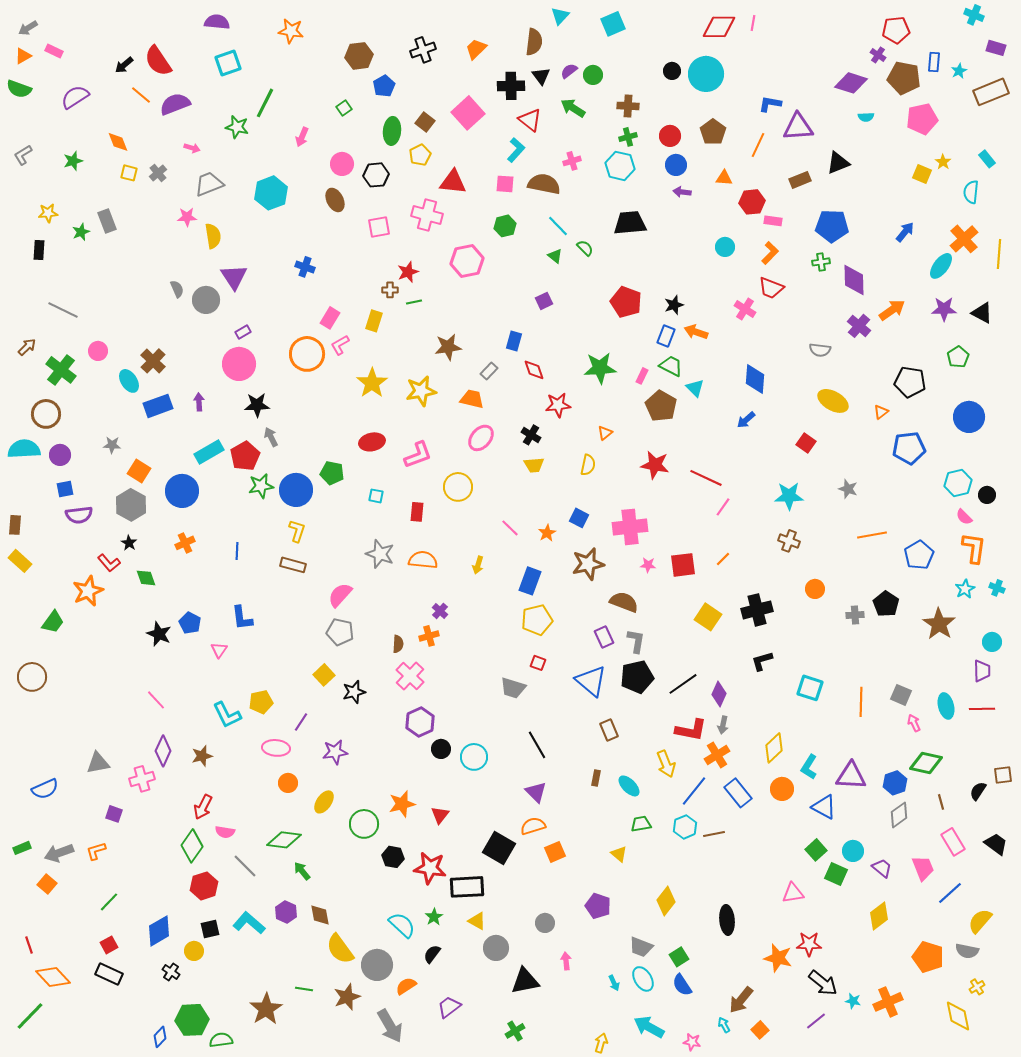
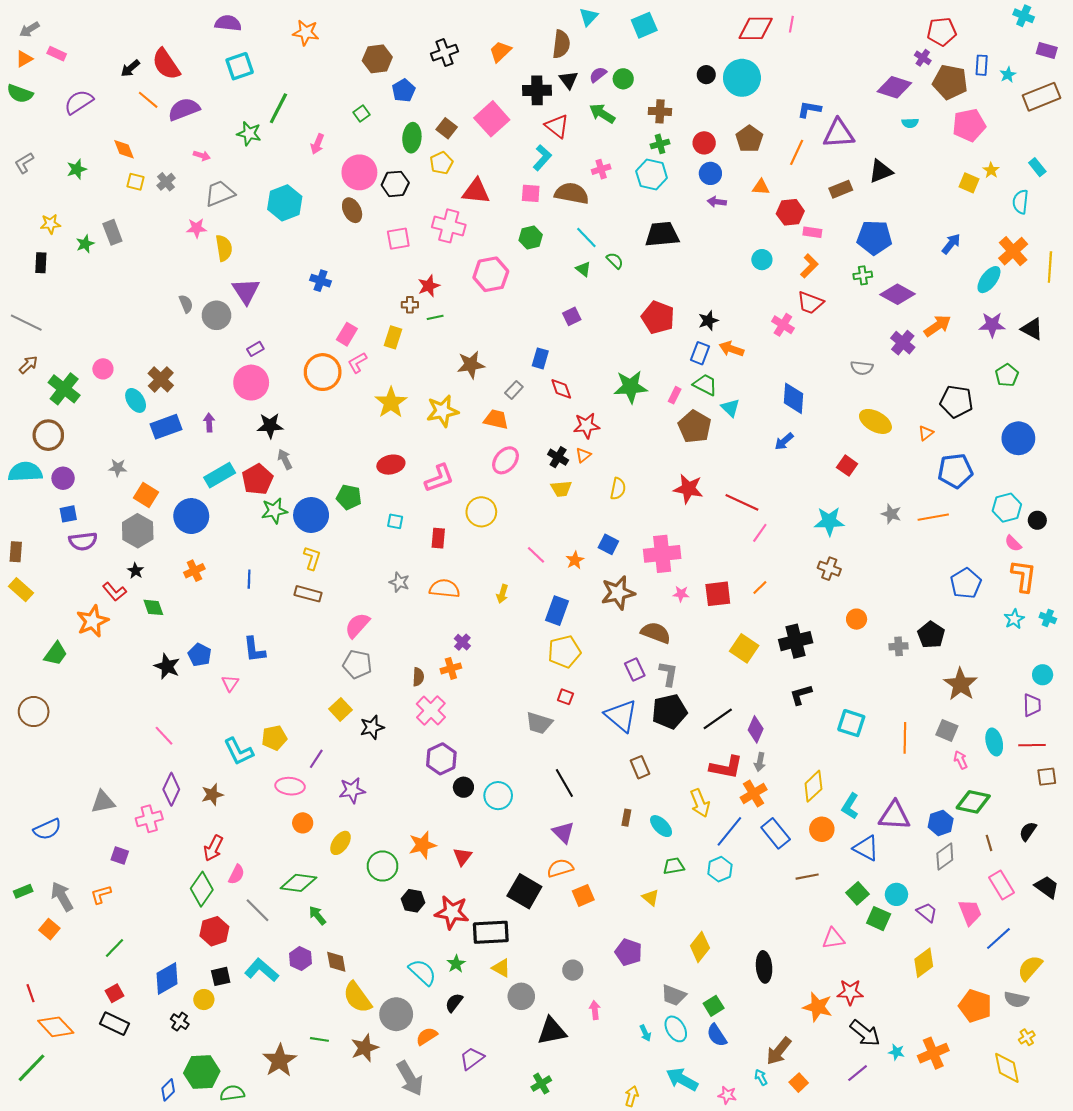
pink circle: (342, 164) -> (359, 172), size x1.4
purple diamond: (854, 280) -> (898, 294), turned -60
gray line: (63, 310) -> (26, 323), moved
orange triangle: (605, 433) -> (583, 455), moved
orange line: (872, 535) -> (933, 517), moved
gray star: (380, 554) -> (399, 582), size x0.7
brown star: (939, 624) -> (961, 684), moved
brown square: (1003, 775) -> (1047, 777), moved
pink semicircle: (225, 832) -> (236, 874), turned -72
brown line: (714, 834) -> (807, 877), moved
gray arrow: (59, 853) -> (62, 897), turned 80

